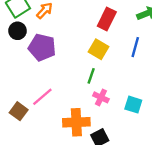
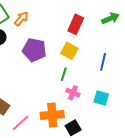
purple pentagon: (42, 47) -> (34, 50), moved
blue line: (135, 47) -> (103, 62), moved
pink line: (42, 97) -> (21, 123), moved

